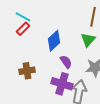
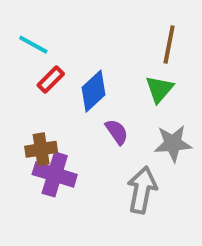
red rectangle: (23, 29) -> (51, 79), moved
purple cross: (62, 84) -> (55, 174), moved

